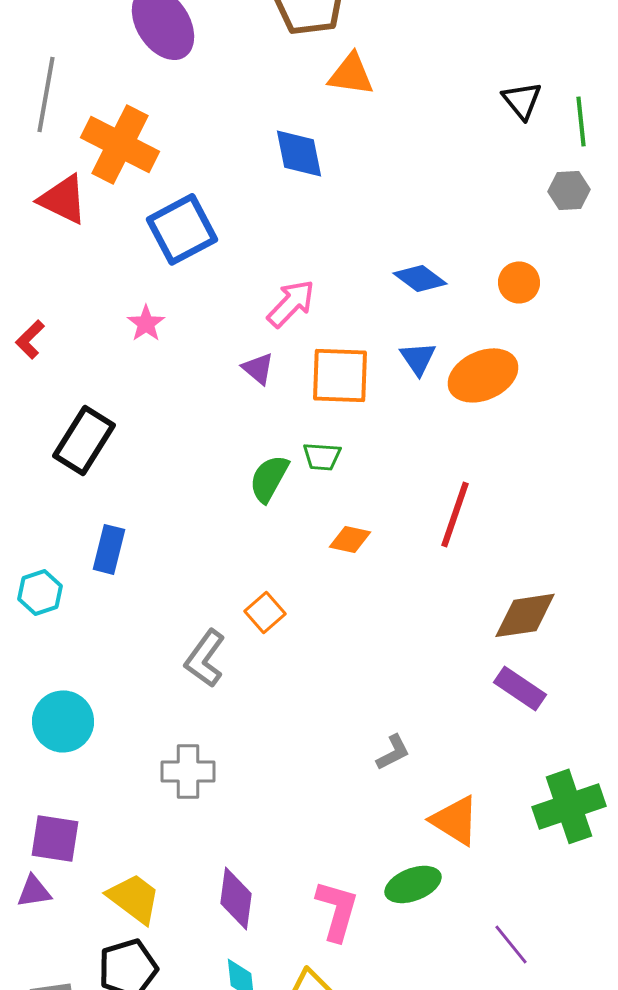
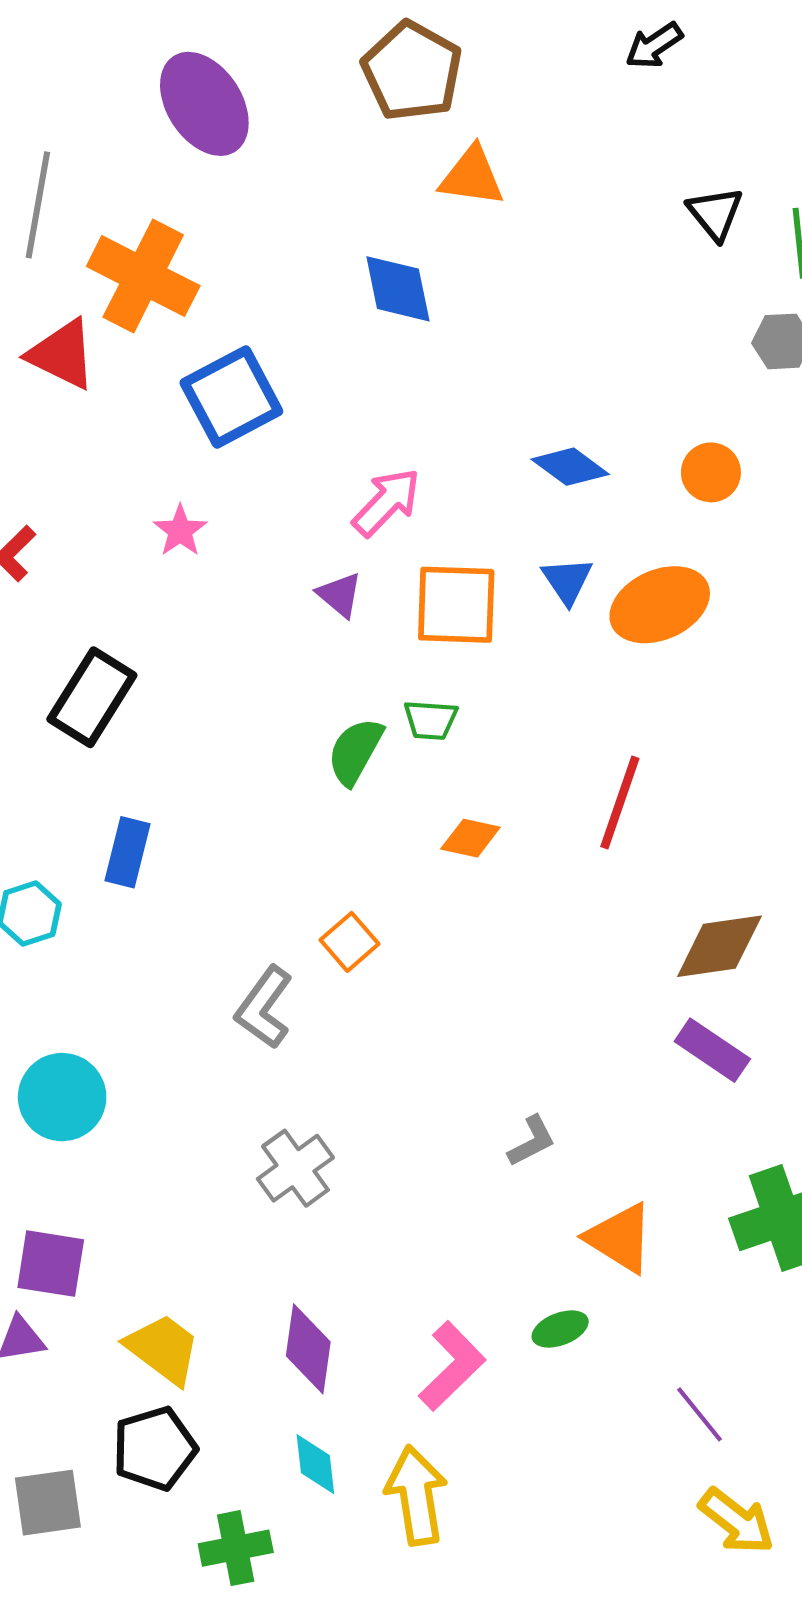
gray cross: (188, 771) -> (295, 1168), moved, turned -36
green ellipse: (413, 884) -> (560, 1329), size x0.7
pink L-shape: (337, 910) -> (452, 1366), turned 30

